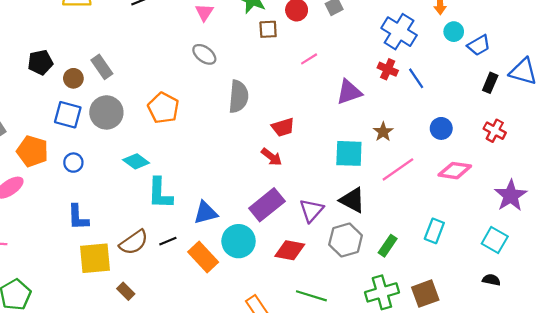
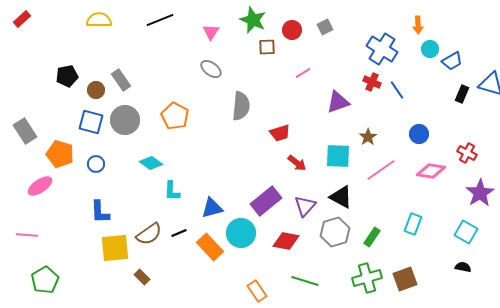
red cross: (495, 131) -> (467, 153), moved
red arrow: (272, 157) -> (297, 163), moved
cyan L-shape: (160, 193) -> (172, 191), size x0.7

